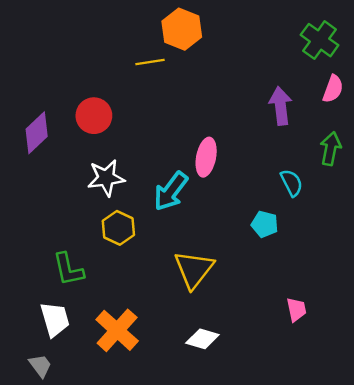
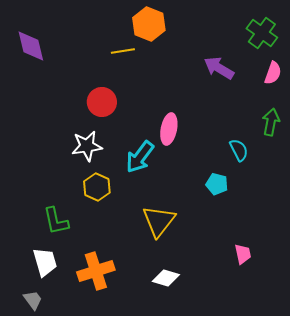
purple arrow: (281, 106) -> (219, 68), moved, turned -52
red circle: (94, 116) -> (102, 102), moved
purple diamond: (37, 133) -> (31, 46), moved, turned -60
orange cross: (117, 330) -> (96, 271), turned 30

